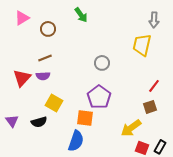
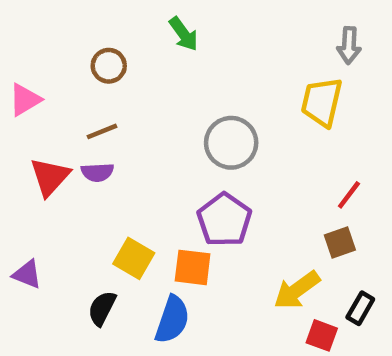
pink triangle: (22, 18) -> (25, 100), moved
gray circle: (102, 63) -> (231, 143), size x1.5
yellow square: (54, 103) -> (134, 258), moved
purple triangle: (12, 121) -> (27, 274), turned -32
black semicircle: (39, 122) -> (102, 308), moved, turned 133
black rectangle: (160, 147) -> (360, 308), moved

